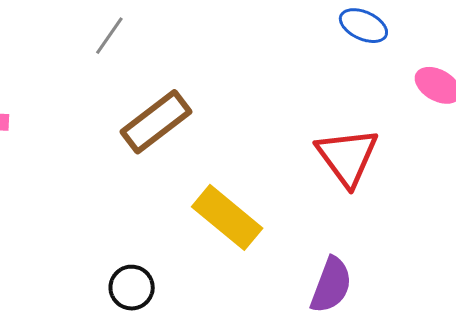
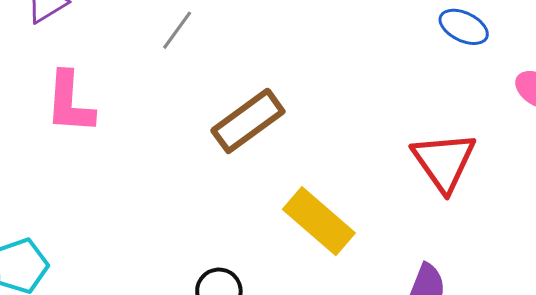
gray line: (109, 36) -> (177, 30), moved

